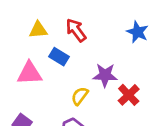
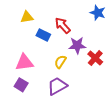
red arrow: (76, 30) -> (63, 25), moved
pink triangle: (30, 73) -> (24, 62), moved

